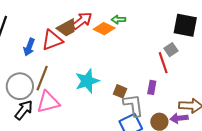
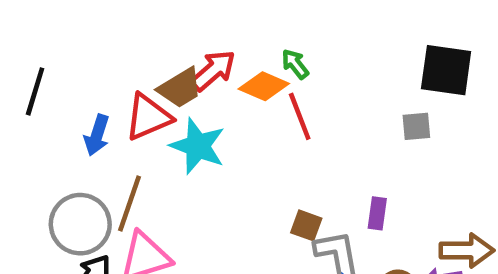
green arrow: (118, 20) -> (295, 64), turned 56
gray square: (171, 50) -> (416, 126), turned 32
red line: (163, 63) -> (300, 116), moved
cyan star: (87, 81) -> (198, 146), moved, turned -30

